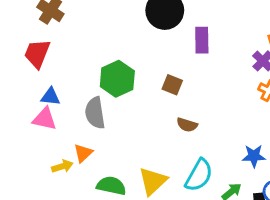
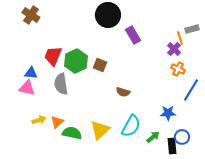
purple rectangle: (202, 40) -> (133, 35), turned -30
red trapezoid: (37, 54) -> (53, 56), moved
brown square: (172, 85) -> (100, 65), moved
orange triangle: (83, 153) -> (57, 122), moved

